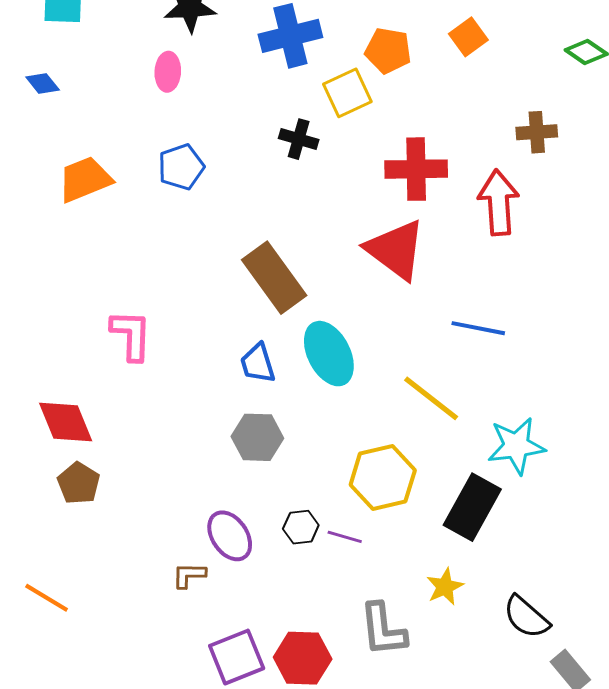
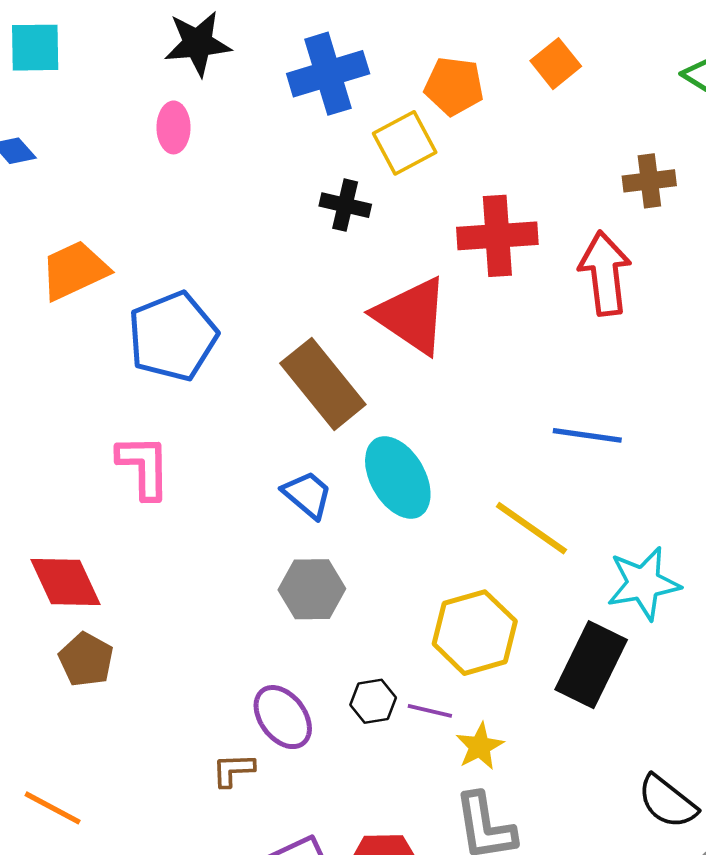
blue pentagon: (181, 167) -> (173, 336), moved, size x1.5
red triangle: (396, 250) -> (412, 316), moved
blue trapezoid: (258, 363) -> (307, 495), turned 150
yellow star: (445, 587) -> (480, 746), moved

